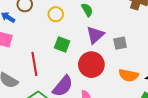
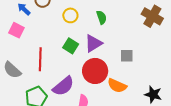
purple triangle: (95, 35) -> (93, 43), moved
orange semicircle: (128, 75) -> (117, 86), moved

